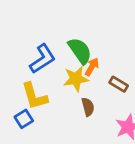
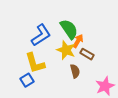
yellow star: (76, 79) -> (66, 50), turned 30
brown rectangle: (119, 84) -> (87, 54), moved

